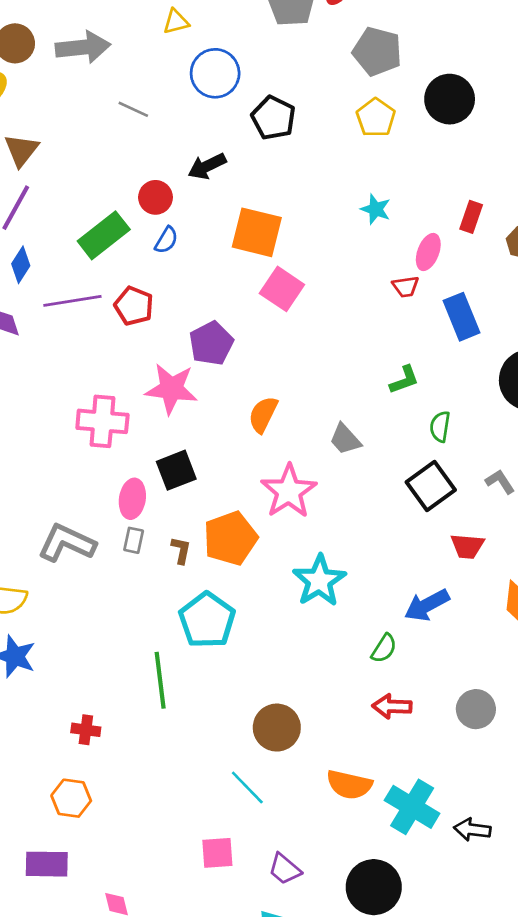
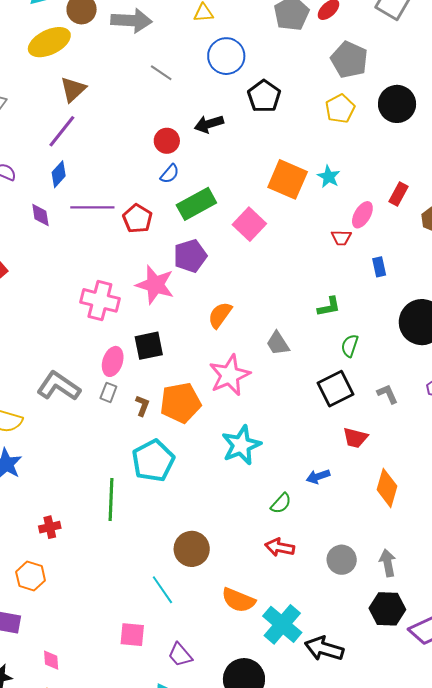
orange square: (257, 232) -> (288, 179), moved
green rectangle: (104, 235) -> (196, 204), moved
blue rectangle: (462, 317) -> (379, 267), size x0.6
blue arrow: (427, 605) -> (318, 477), size x0.7
red cross: (86, 730) -> (50, 527), turned -30
black arrow: (472, 830) -> (324, 649), size x1.4

